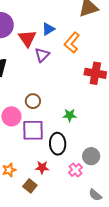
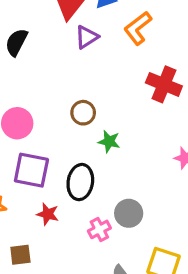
brown circle: (33, 101) -> (83, 113), moved
purple square: (33, 130) -> (31, 170), moved
brown square: (30, 186) -> (20, 255), moved, turned 32

